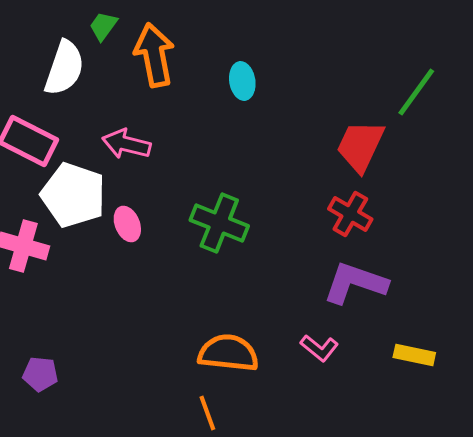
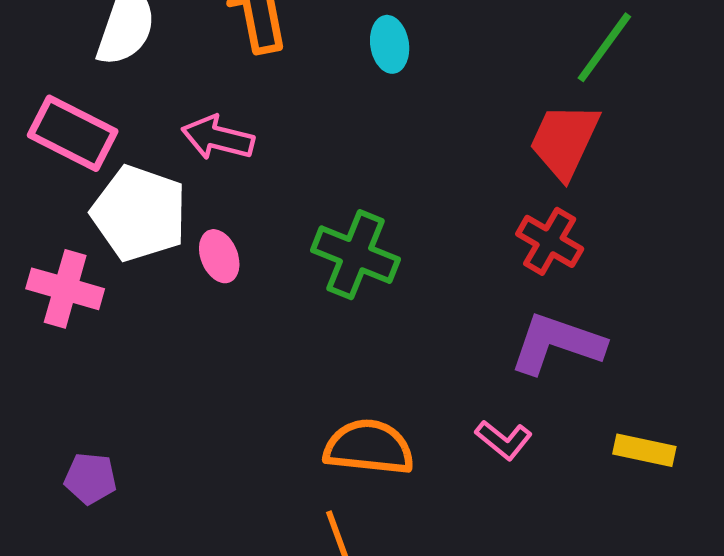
green line: (416, 92) -> (604, 47), moved

